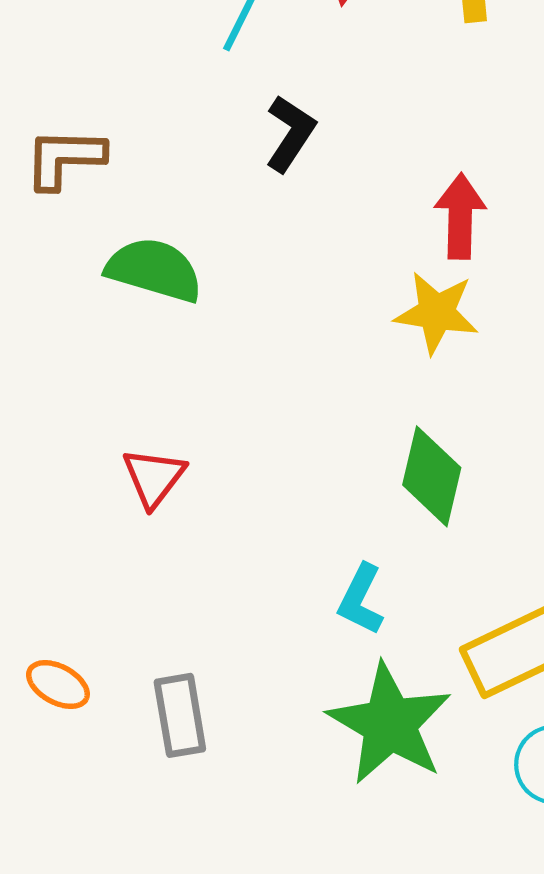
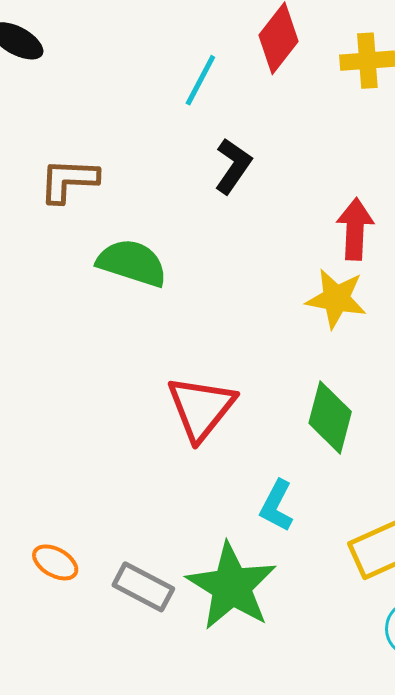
red triangle: (154, 477) -> (201, 408), moved, size x1.5
gray rectangle: (180, 715) -> (143, 587), turned -54
green star: (390, 724) -> (232, 586), moved

